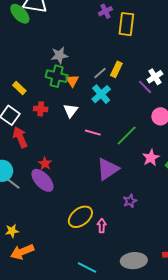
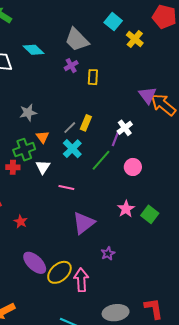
yellow rectangle: (126, 24) -> (93, 77), size x0.7
green cross: (57, 76) -> (24, 150), moved, turned -30
purple line: (145, 87) -> (116, 139), turned 70
green line: (127, 136) -> (101, 160), moved
purple ellipse: (42, 180) -> (35, 263), moved
pink arrow: (102, 226) -> (81, 280), size x1.6

